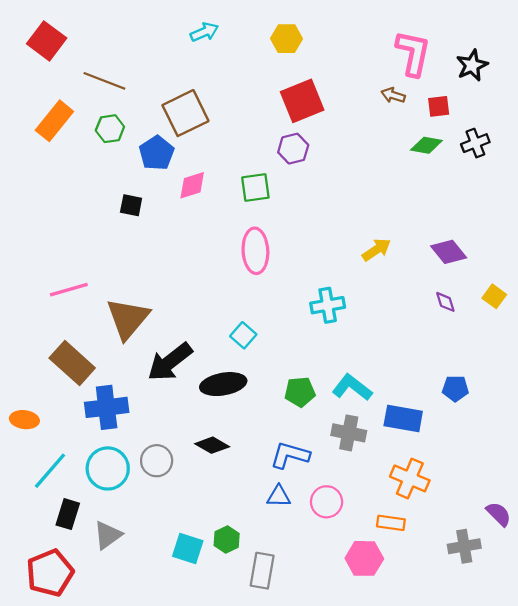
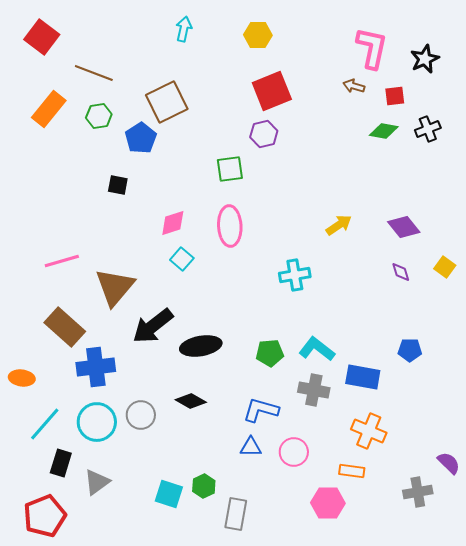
cyan arrow: (204, 32) -> (184, 29), turned -55
pink diamond: (192, 185) -> (173, 223), moved
cyan square: (243, 335) -> (182, 259), moved

